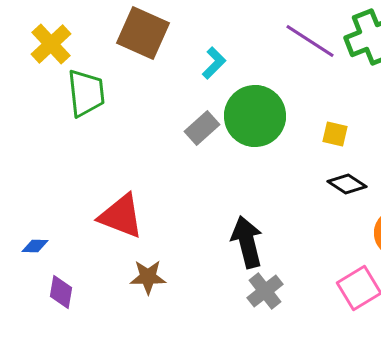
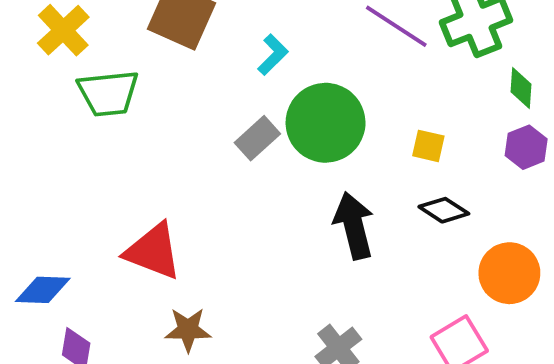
green trapezoid: (86, 93) -> (108, 93), turned 90
black arrow: (247, 242) -> (354, 226), moved
blue diamond: (35, 246) -> (43, 290), size x1.6

